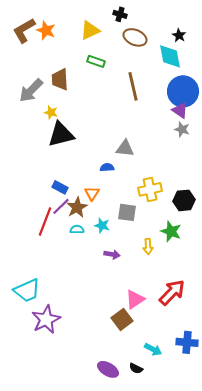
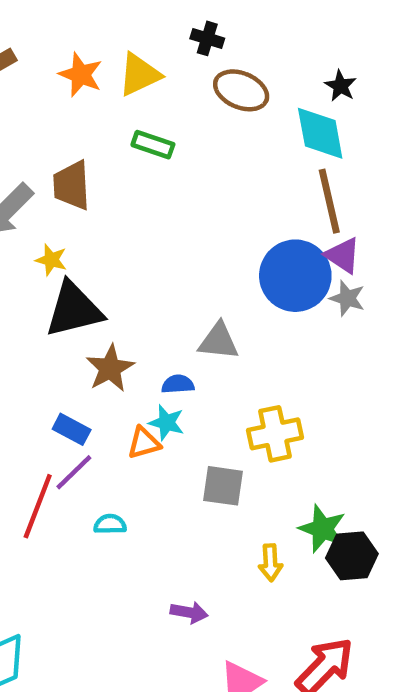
orange star: (46, 30) -> (81, 75), moved
brown line: (133, 86) -> (329, 201), moved
blue circle: (183, 91) -> (295, 276), moved
orange triangle: (92, 193) -> (144, 443), turned 42
black hexagon: (184, 200) -> (352, 556), moved
brown star: (77, 207) -> (110, 368), moved
cyan star: (102, 225) -> (167, 423), moved
purple arrow: (112, 254) -> (189, 612), moved

